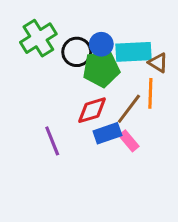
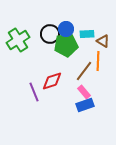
green cross: (38, 38) -> (18, 40), moved
cyan rectangle: (134, 52) -> (87, 34), size x0.6
red diamond: (92, 110) -> (52, 81), moved
blue rectangle: (107, 133) -> (85, 105), moved

